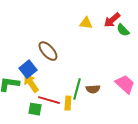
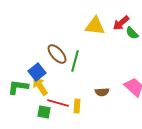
yellow triangle: (86, 23) -> (95, 26), size x1.5
green line: (77, 89) -> (75, 61), moved

